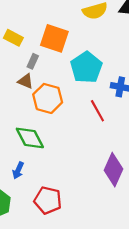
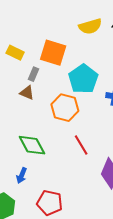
orange hexagon: (48, 98) -> (65, 108), moved
red line: (97, 111) -> (81, 145), moved

